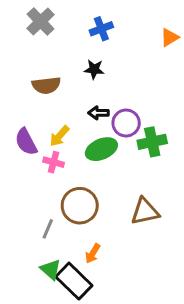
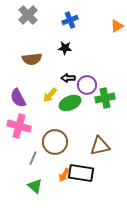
yellow arrow: (59, 136) -> (50, 95), moved
pink cross: (54, 162) -> (19, 126), moved, size x1.6
black rectangle: (74, 281) -> (81, 173), moved, turned -35

